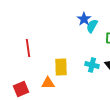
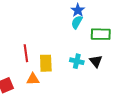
blue star: (84, 19) -> (78, 10), moved
red line: (28, 48) -> (26, 53), moved

